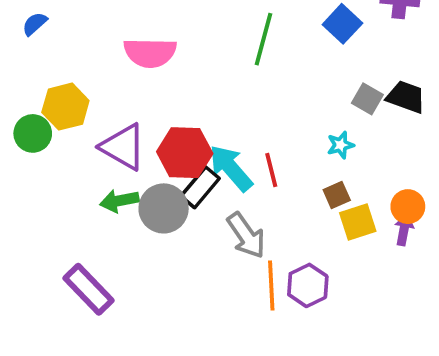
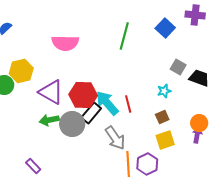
black trapezoid: (406, 97) -> (199, 78), moved
yellow square: (358, 222) -> (165, 140), moved
purple rectangle: (88, 289) -> (33, 166), size x0.6

